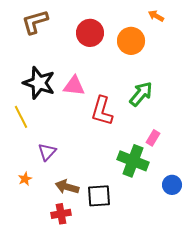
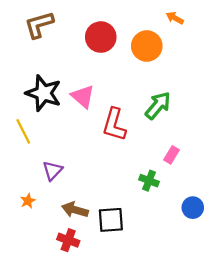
pink triangle: (74, 86) -> (83, 96), turned 35
green cross: (133, 161) -> (149, 181), size x0.6
red cross: (61, 214) -> (68, 240), turned 30

